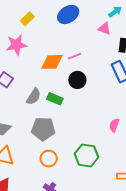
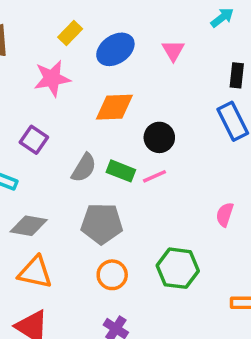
blue ellipse: (68, 14) -> (115, 49), moved
pink triangle: (104, 29) -> (173, 50), moved, turned 40
pink line: (75, 56) -> (155, 176), moved

